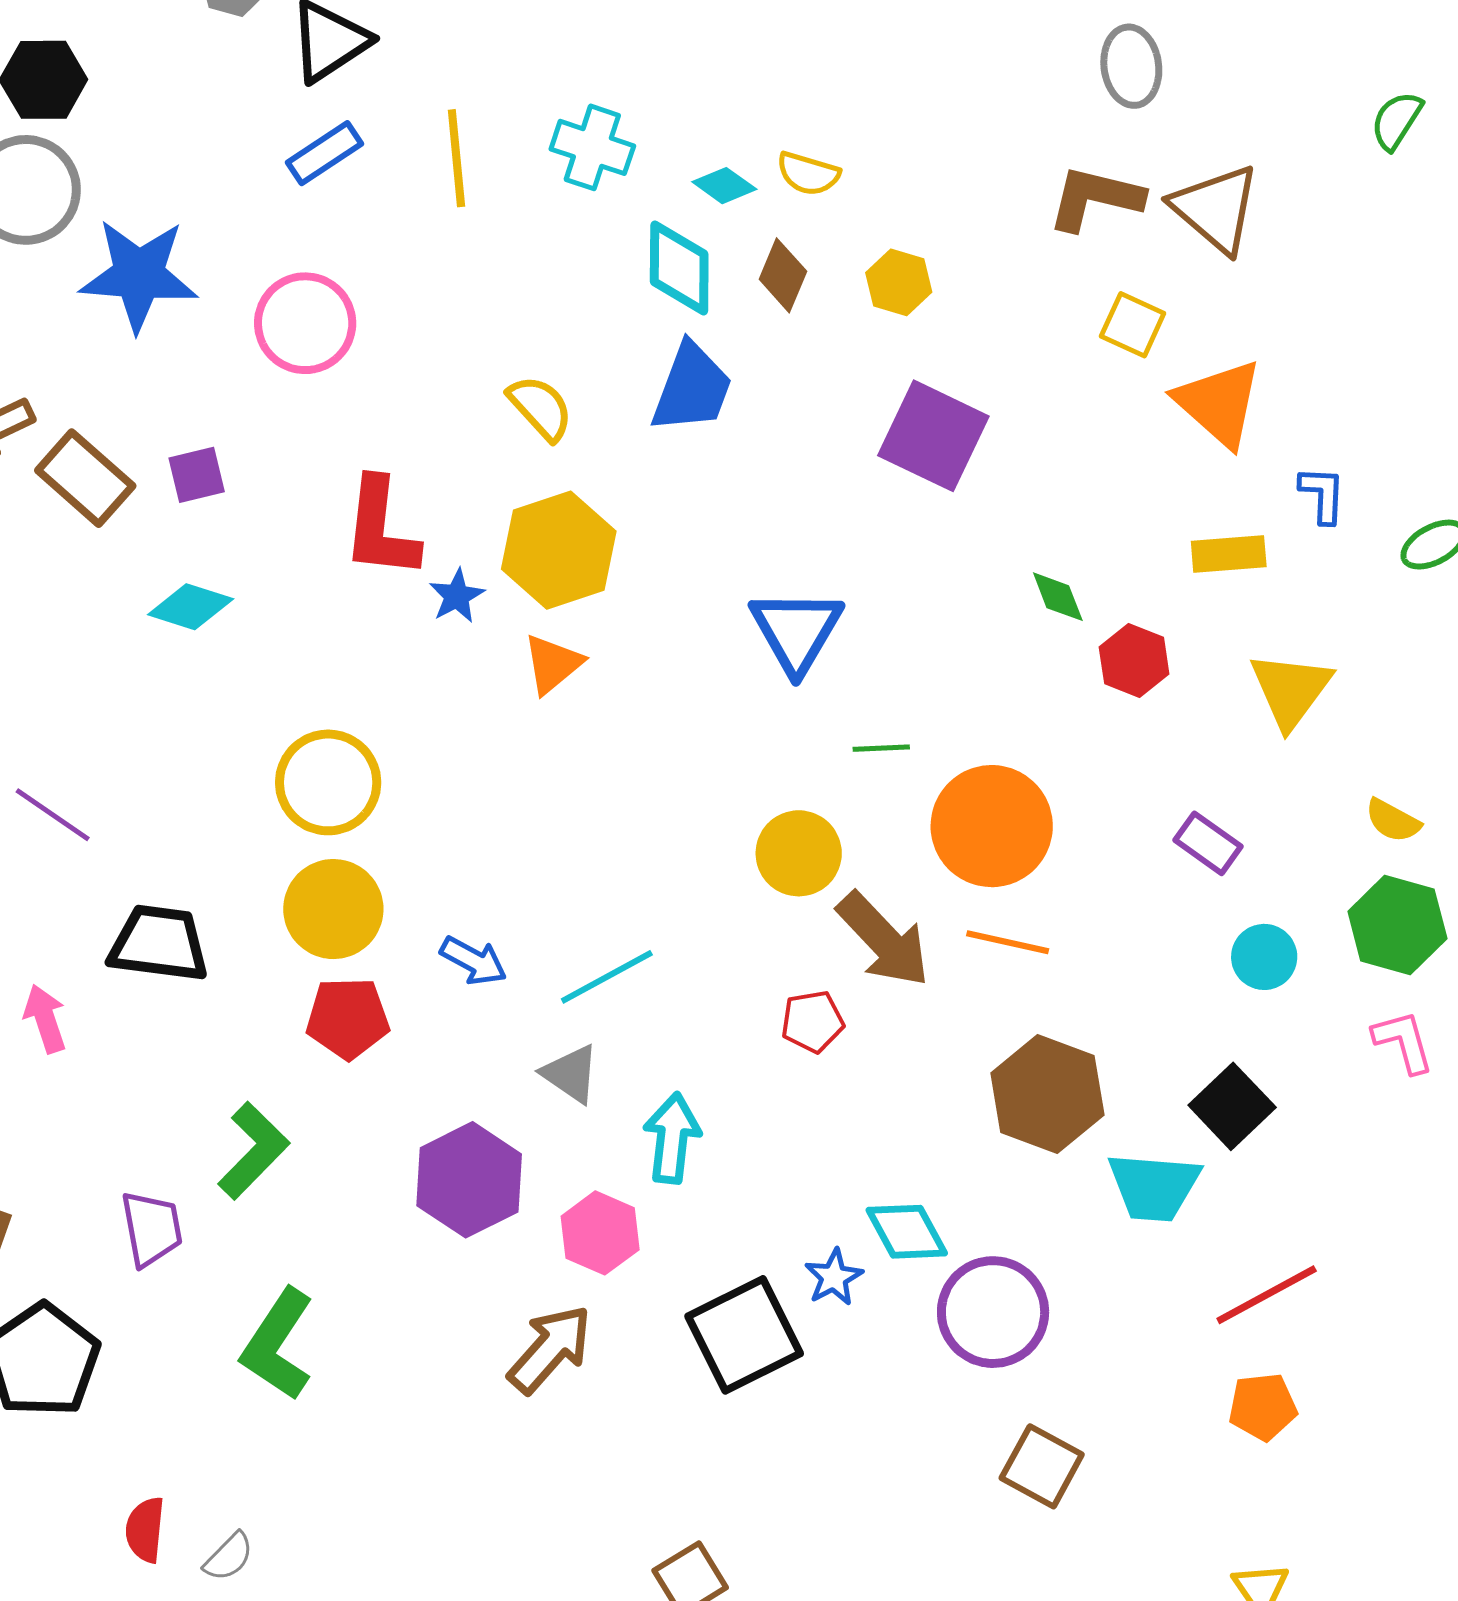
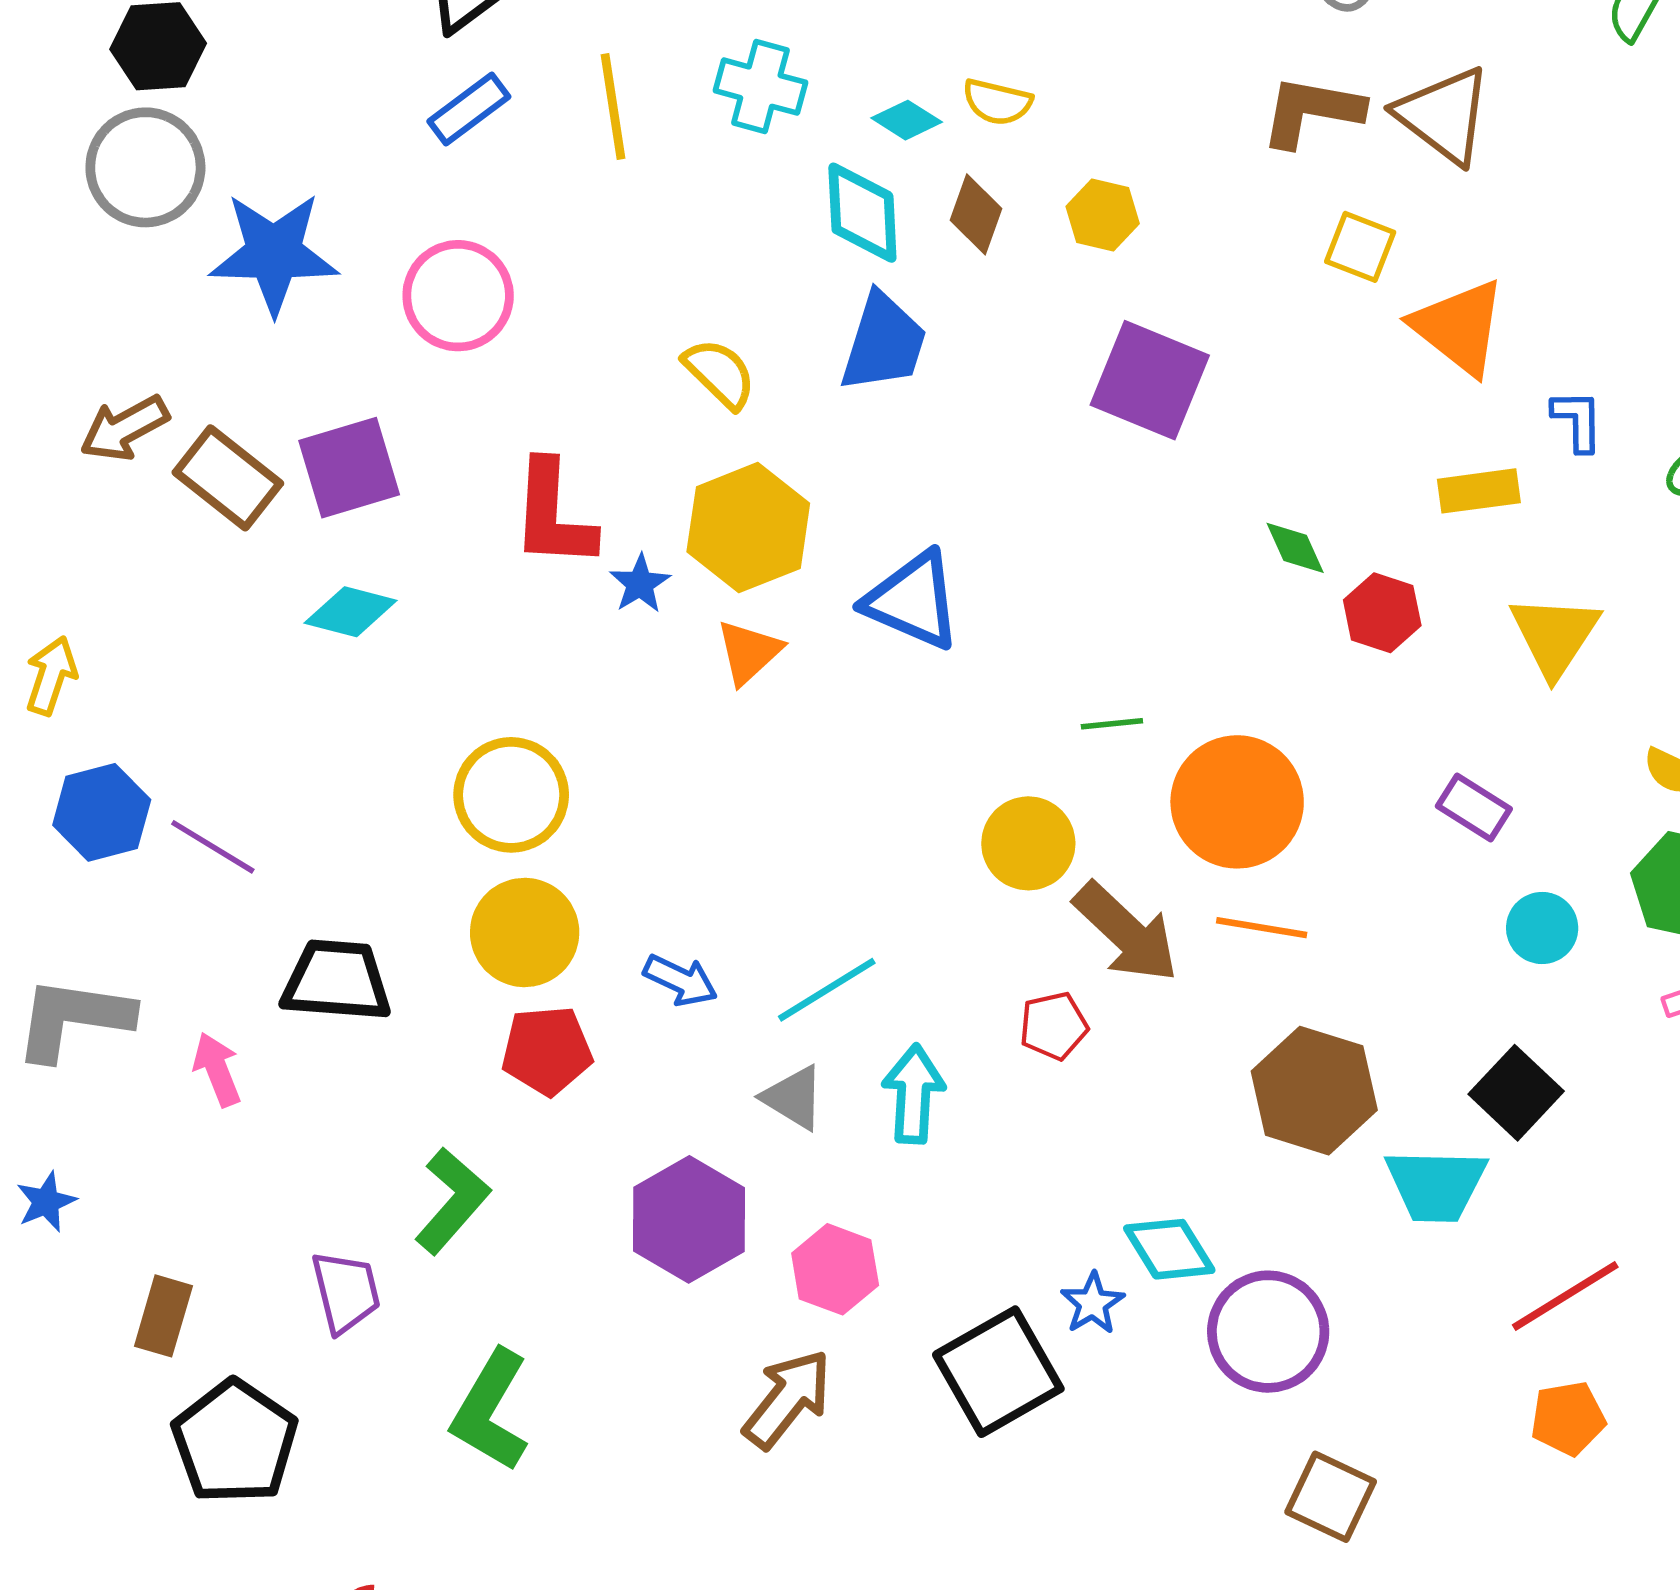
purple square: (197, 475) -> (349, 468), size x1.6
blue triangle: (796, 631) -> (913, 600), moved, turned -34
cyan arrow: (672, 1138) -> (914, 1094), moved

